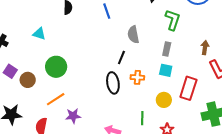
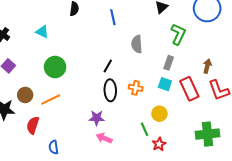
black line: (121, 57) -> (108, 66), moved
brown circle: (28, 80) -> (25, 95), moved
red rectangle: (188, 88) -> (189, 89), moved, turned -50
purple star: (73, 116) -> (97, 118), moved
green line: (142, 118) -> (145, 129), moved, turned -32

